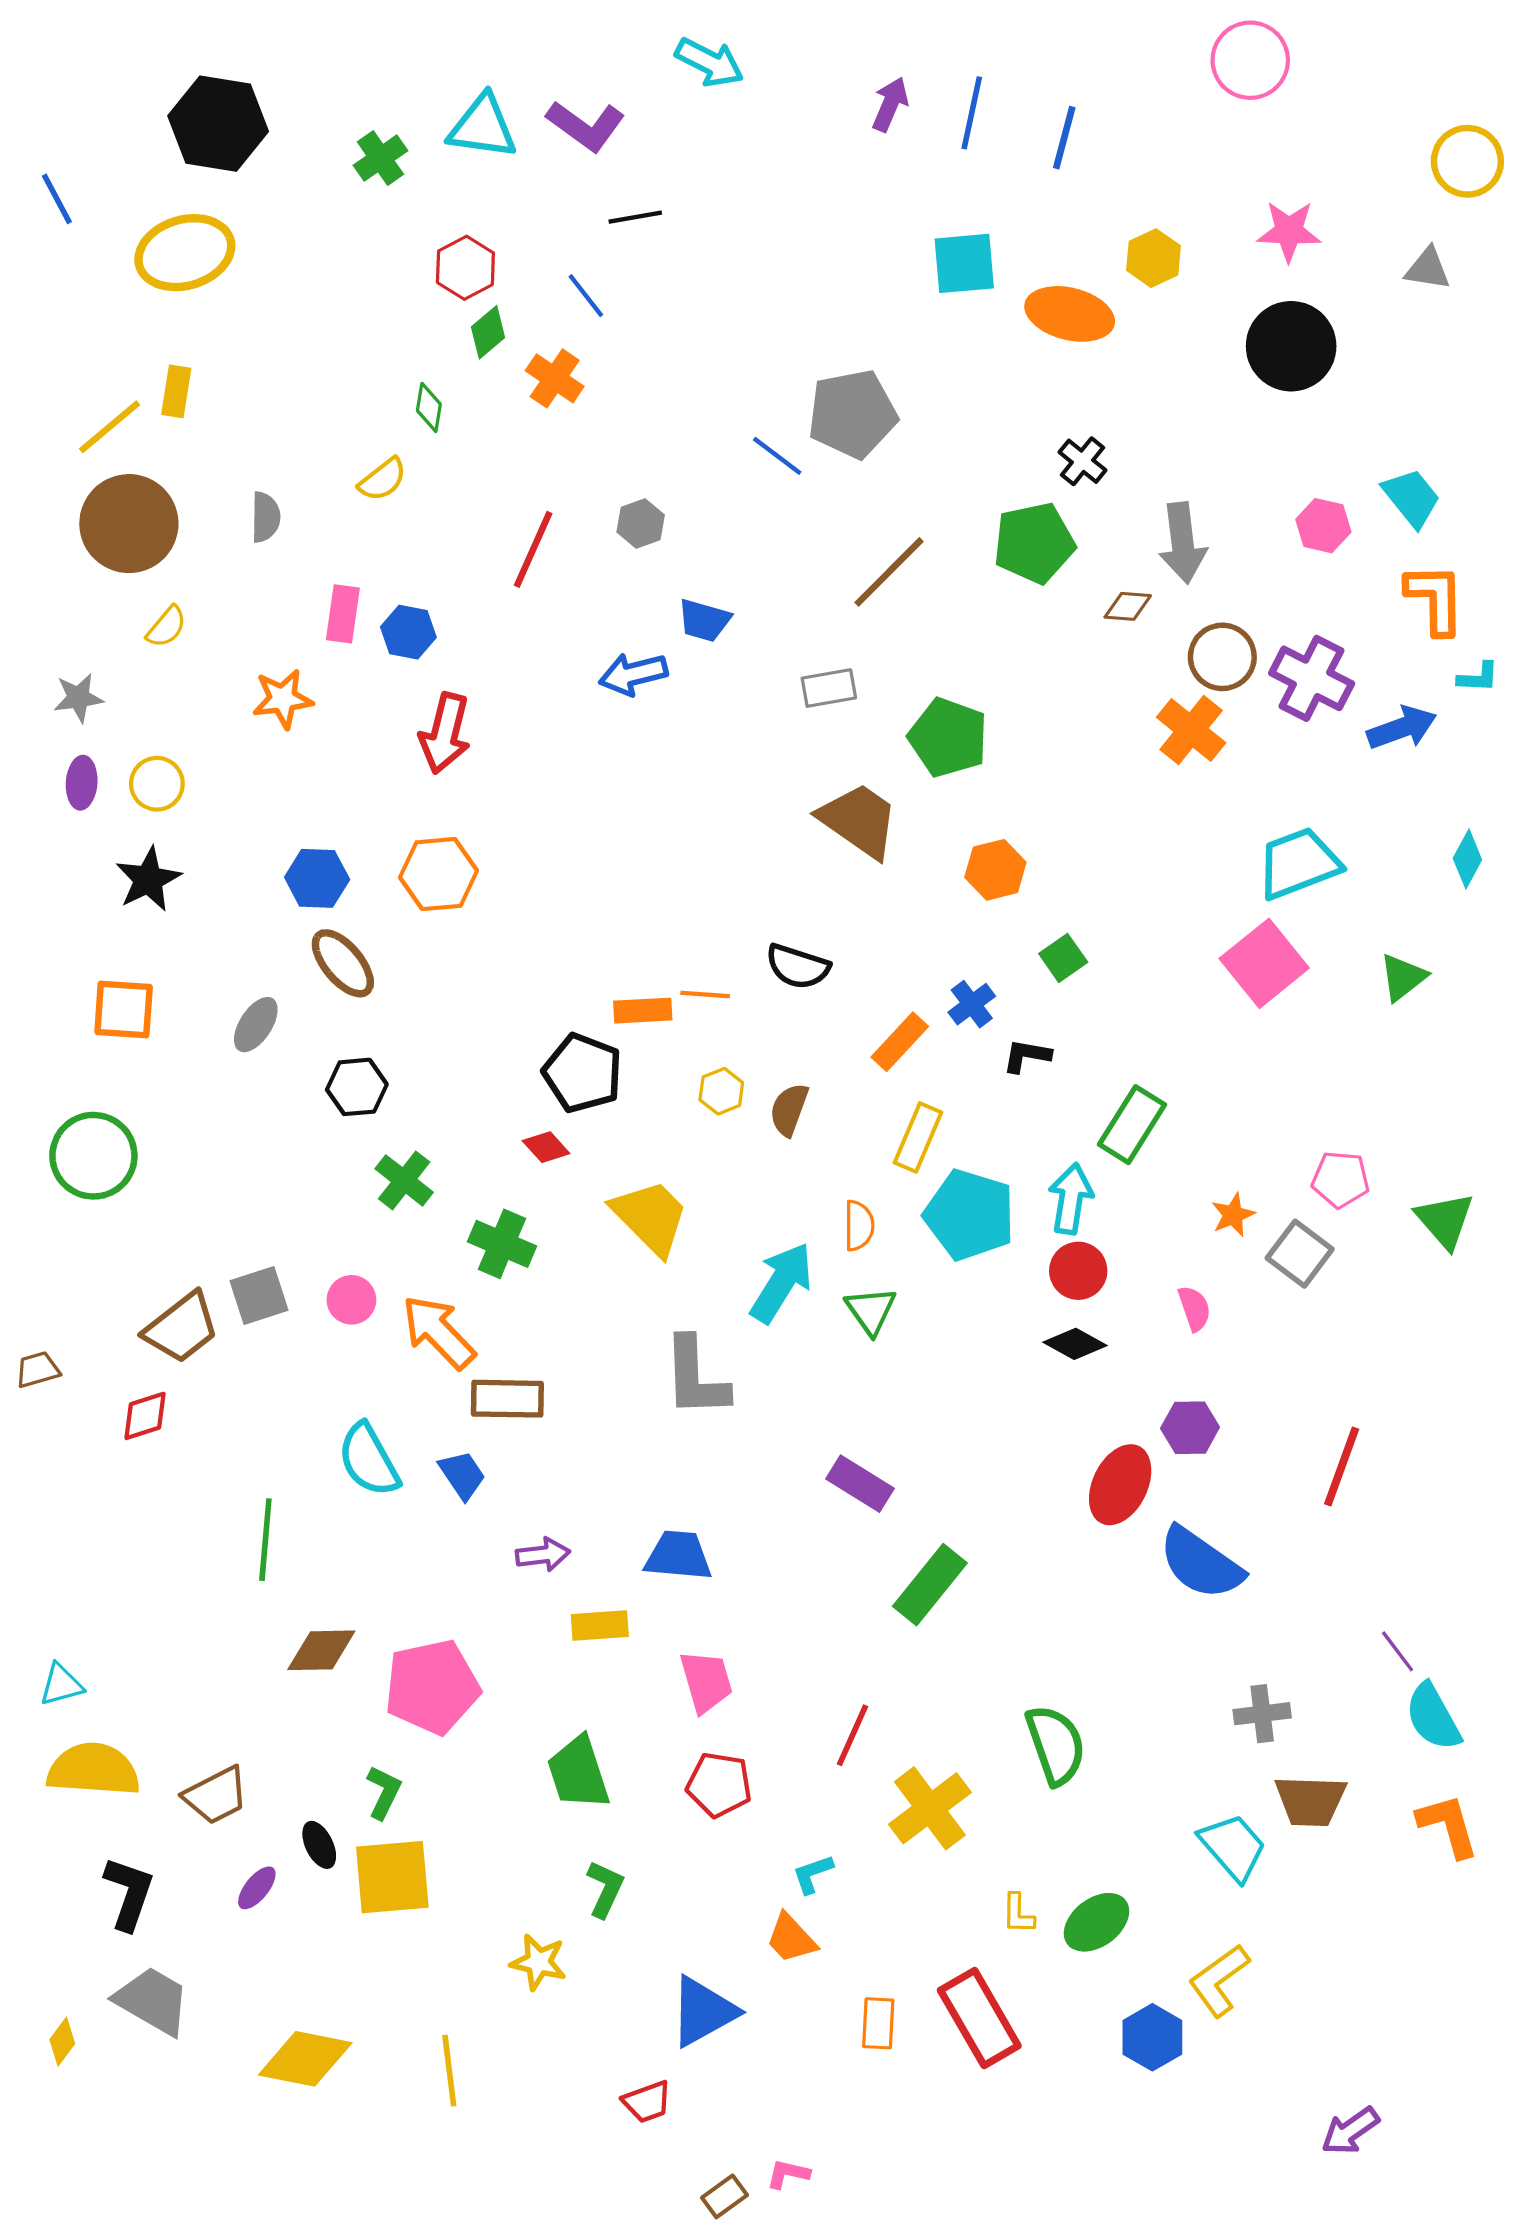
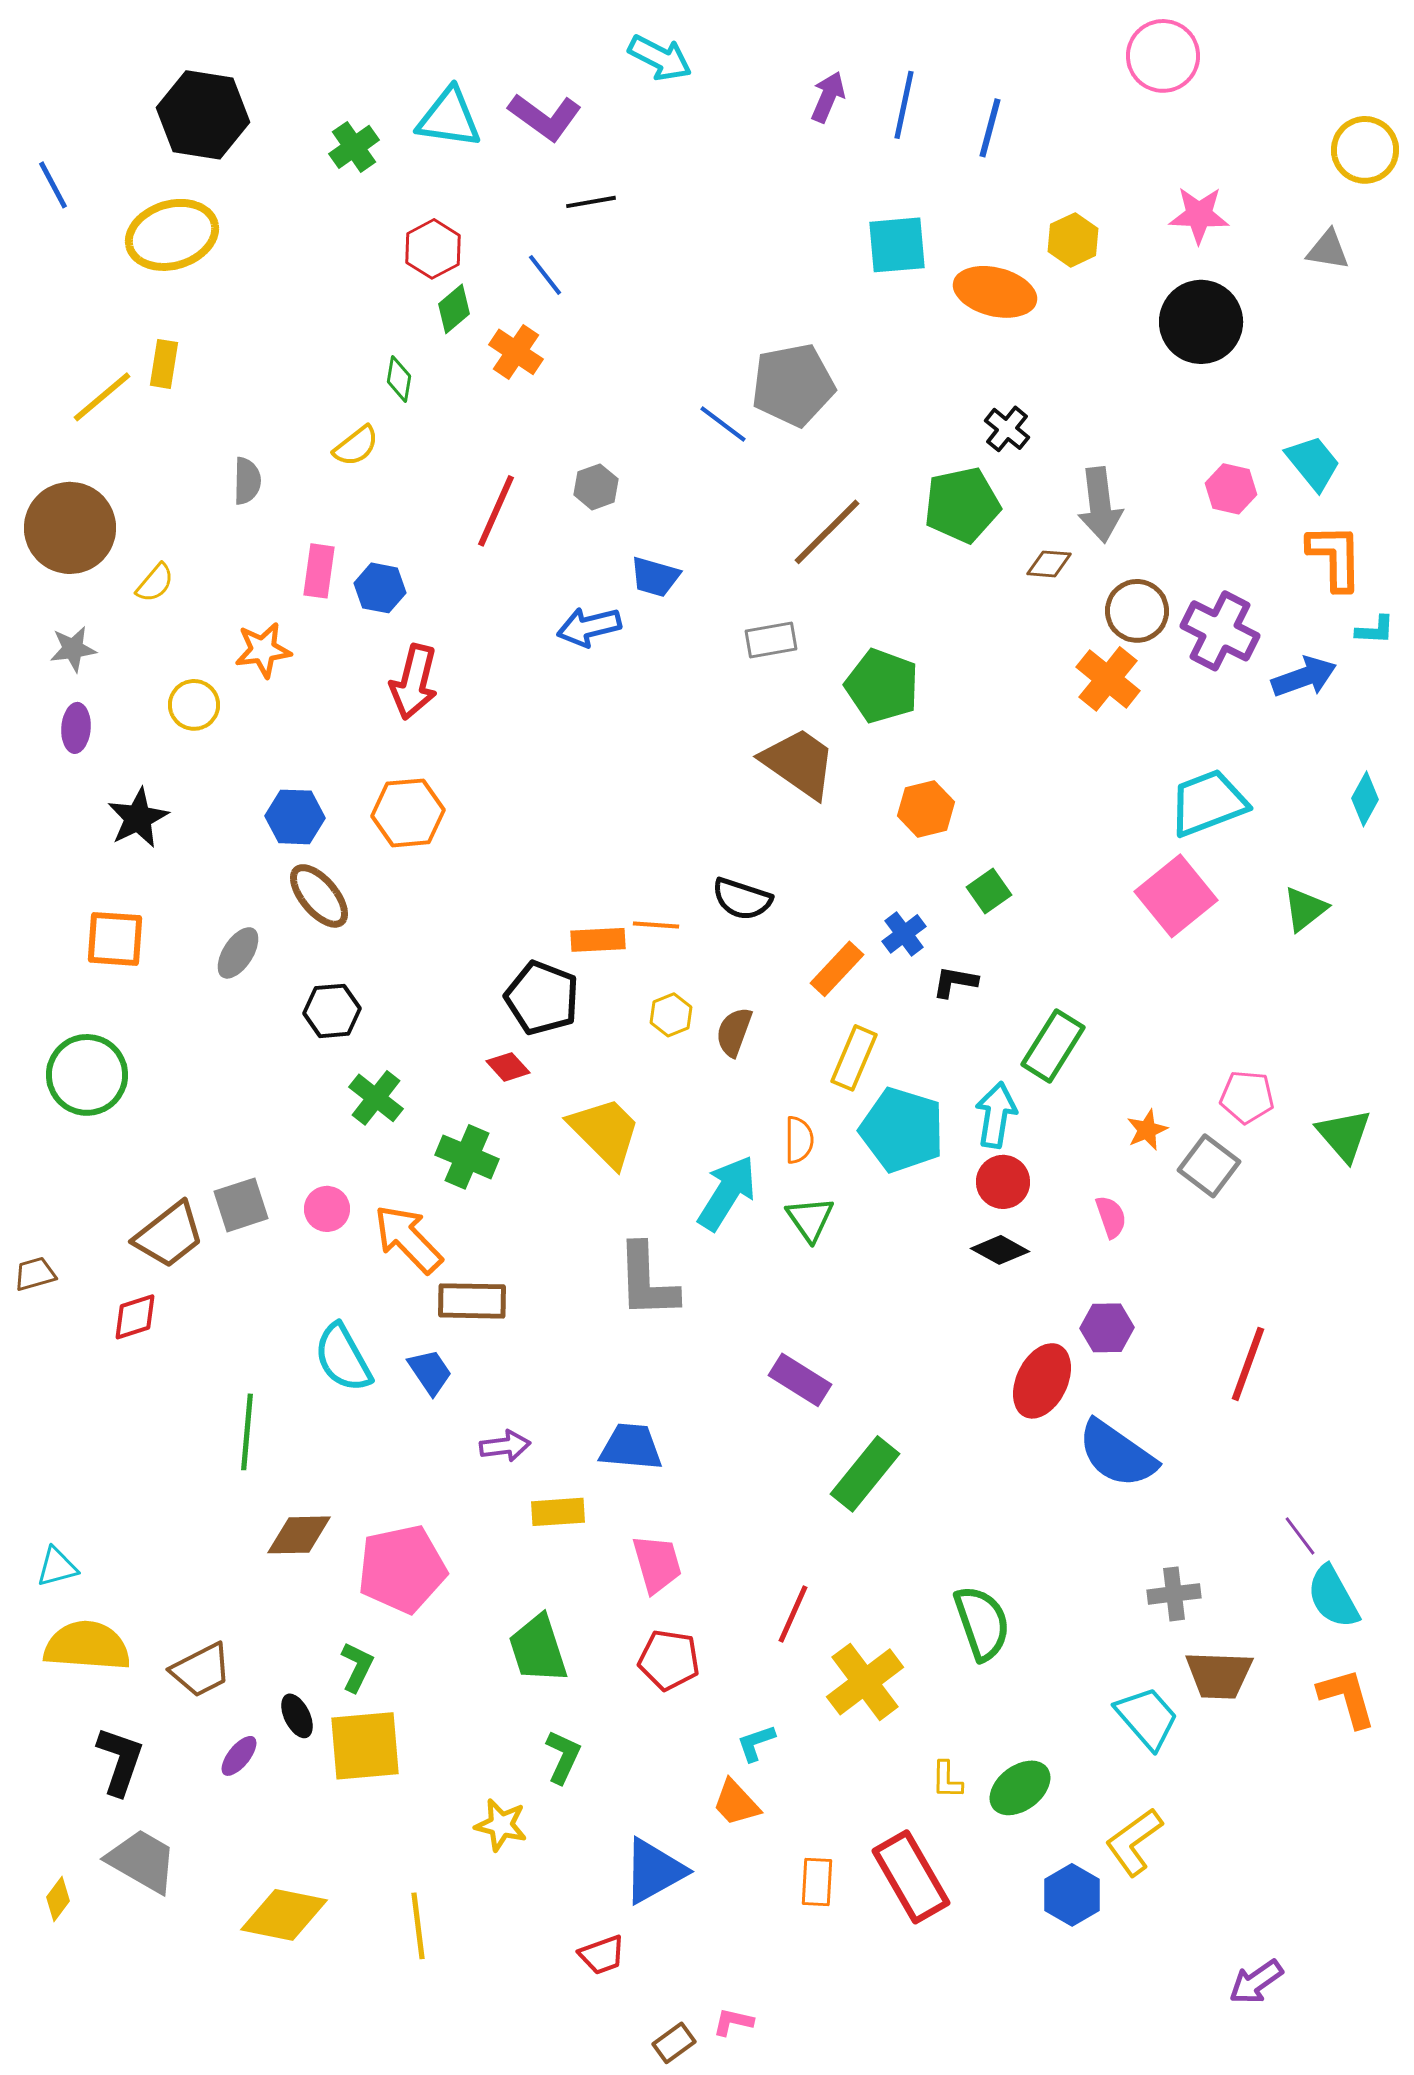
brown circle: (129, 524) -> (70, 528), moved
yellow circle: (157, 784) -> (194, 705), moved

